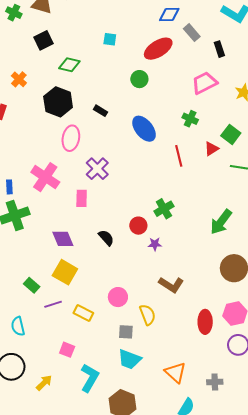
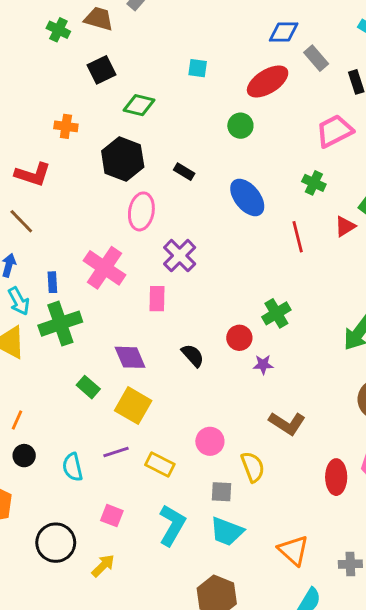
orange cross: (19, 79) -> (66, 126), turned -35
green rectangle: (32, 285) -> (88, 387), moved
cyan semicircle: (18, 326) -> (73, 467), moved
pink square: (67, 350) -> (112, 516), moved
cyan L-shape: (90, 378) -> (172, 525), moved

